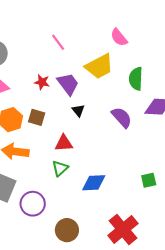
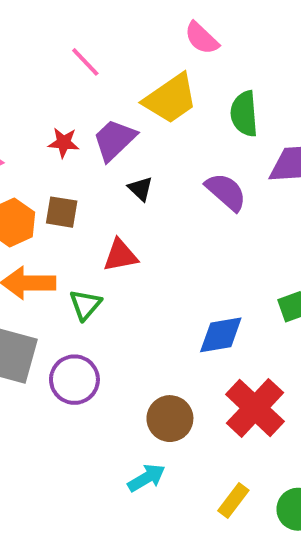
purple trapezoid: (68, 84) -> (114, 140), turned -90
green triangle: (60, 168) -> (85, 305), moved
blue diamond: (94, 183) -> (221, 335), moved
brown circle: (67, 230) -> (170, 419), moved

